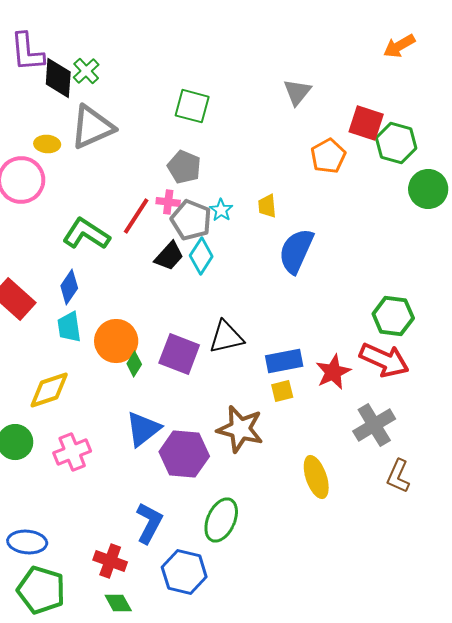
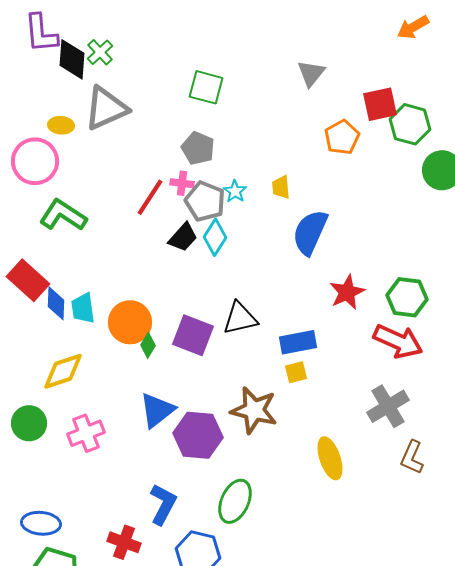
red square: (366, 123) -> (380, 104), turned -30
green L-shape: (86, 234) -> (63, 215), moved
blue diamond: (69, 287) -> (56, 303), moved, turned -32
red star: (333, 372) -> (347, 292), moved

